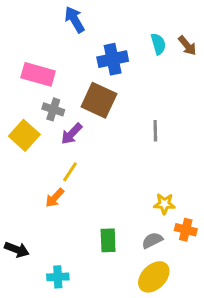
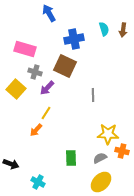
brown arrow: (187, 45) -> (123, 30), turned 48
gray line: (155, 131) -> (93, 95), moved
yellow star: (164, 204) -> (108, 134), size x1.5
cyan cross: (58, 277) -> (38, 182), turned 32

